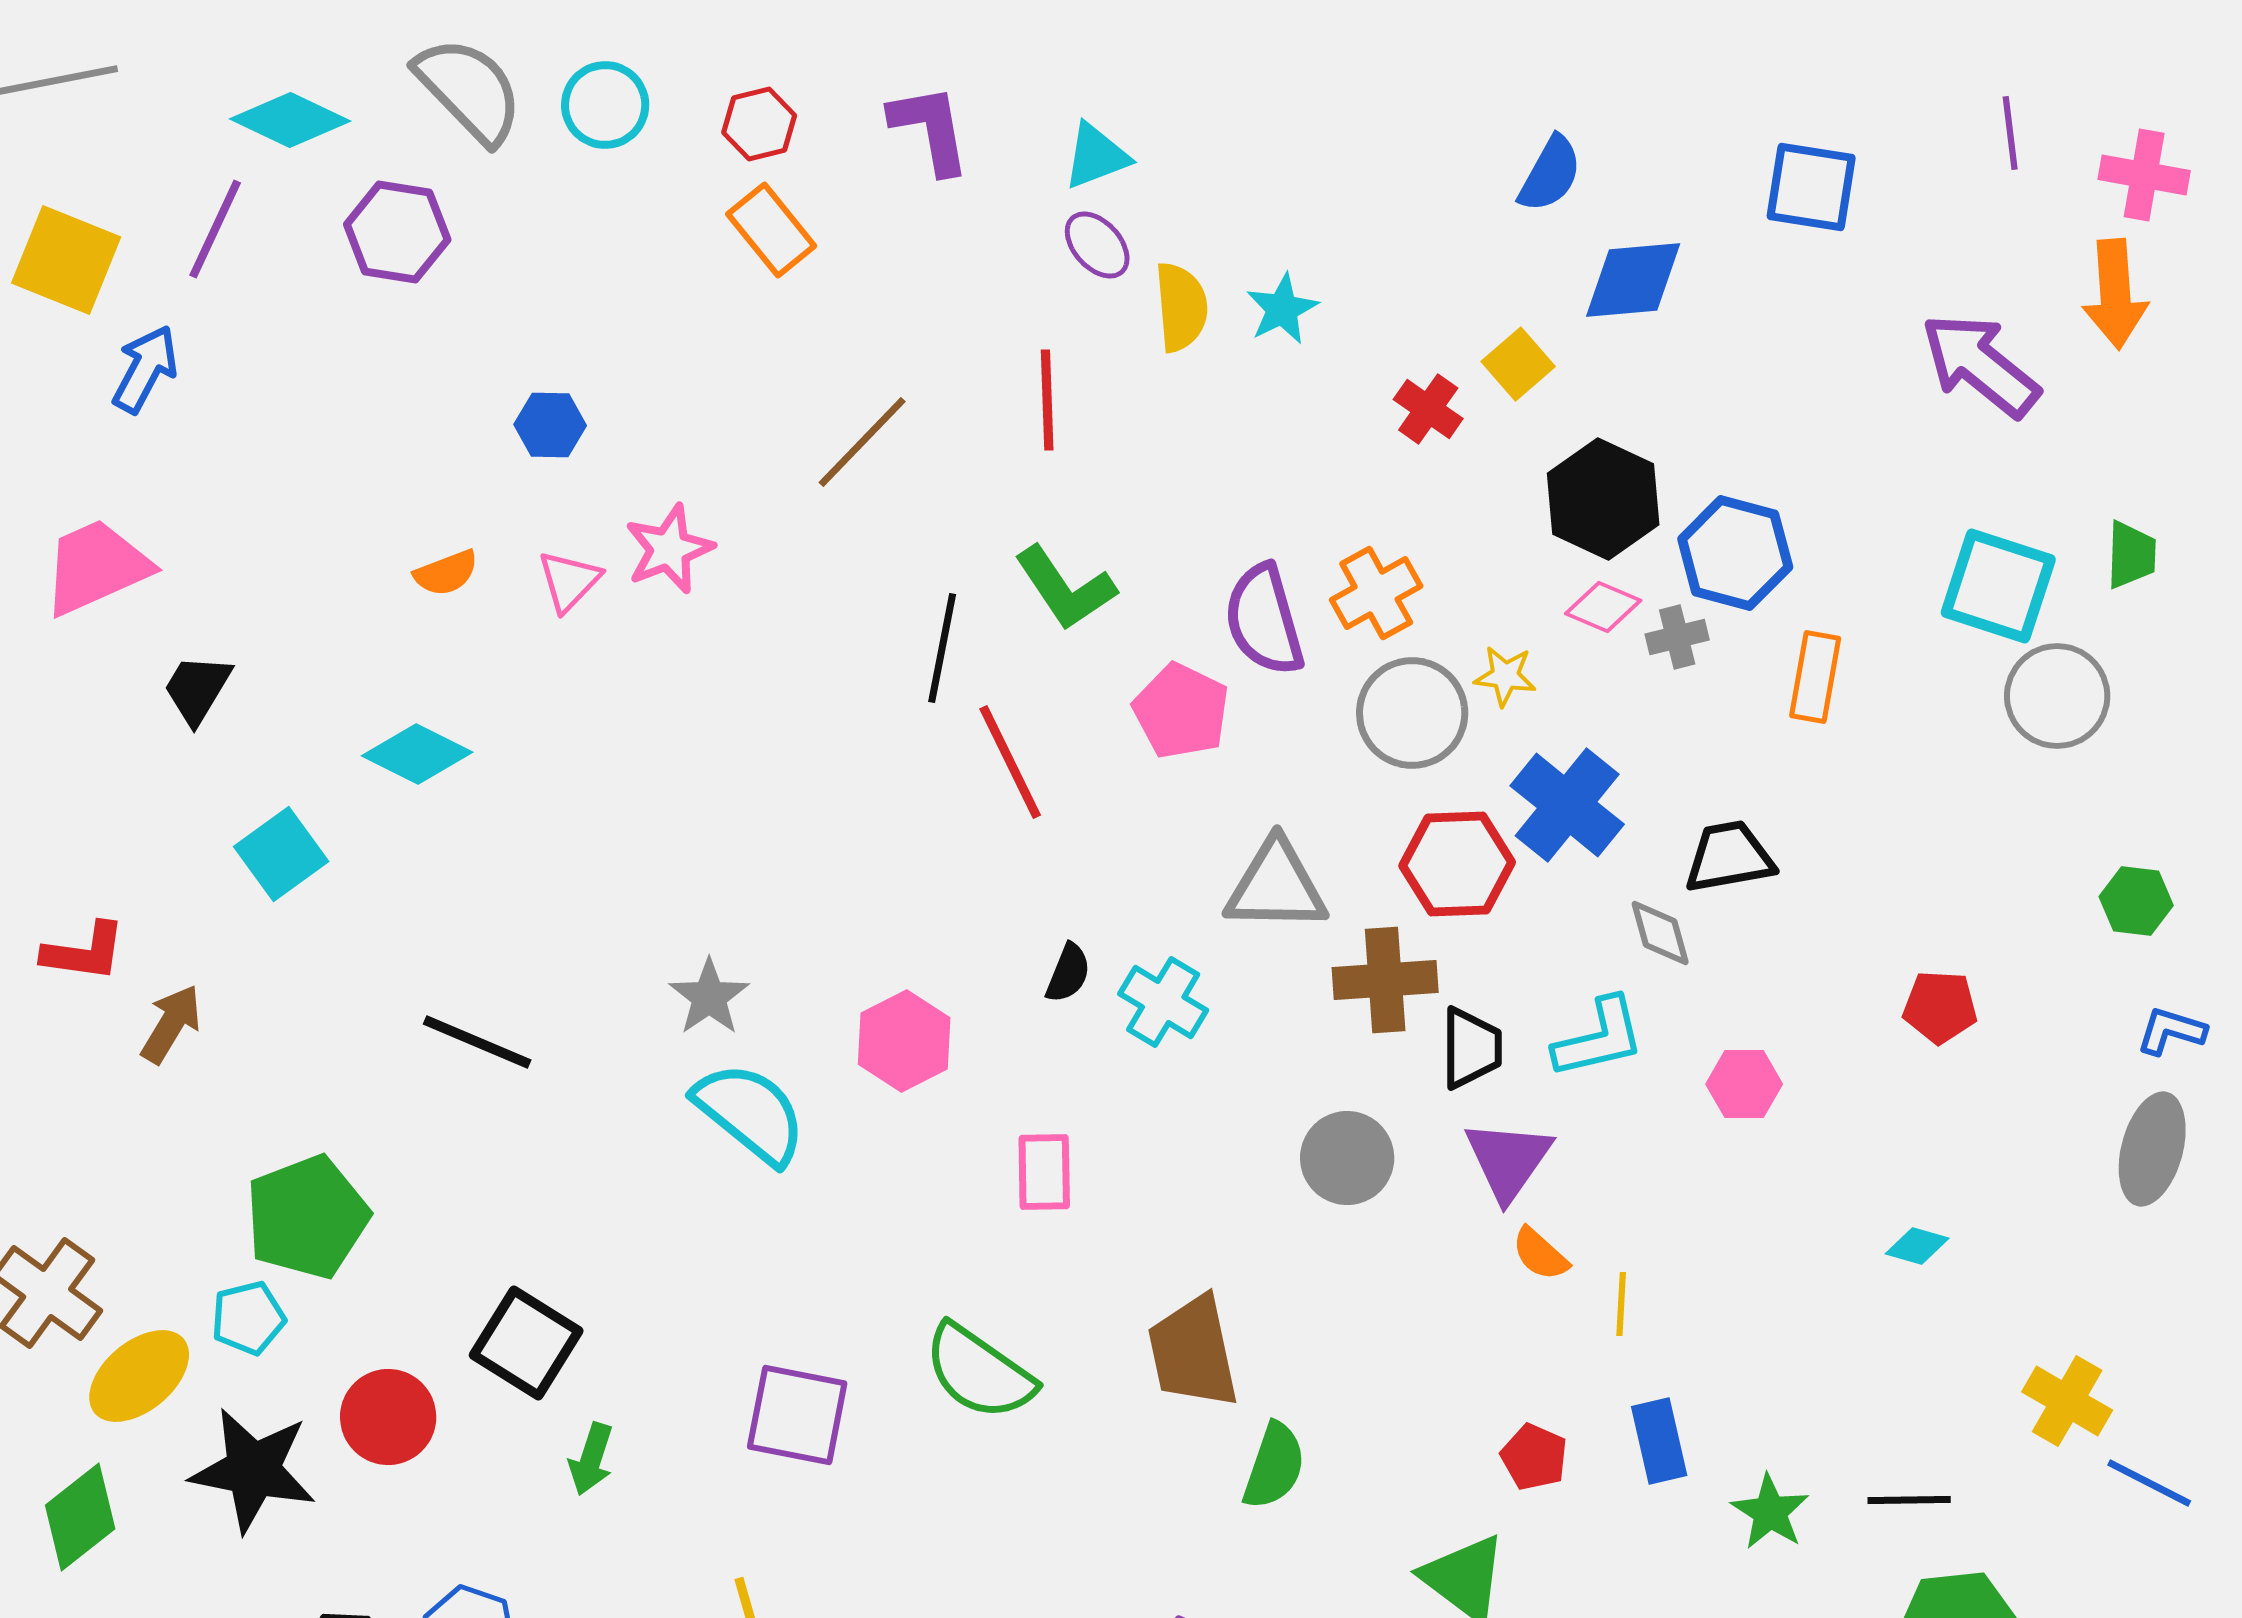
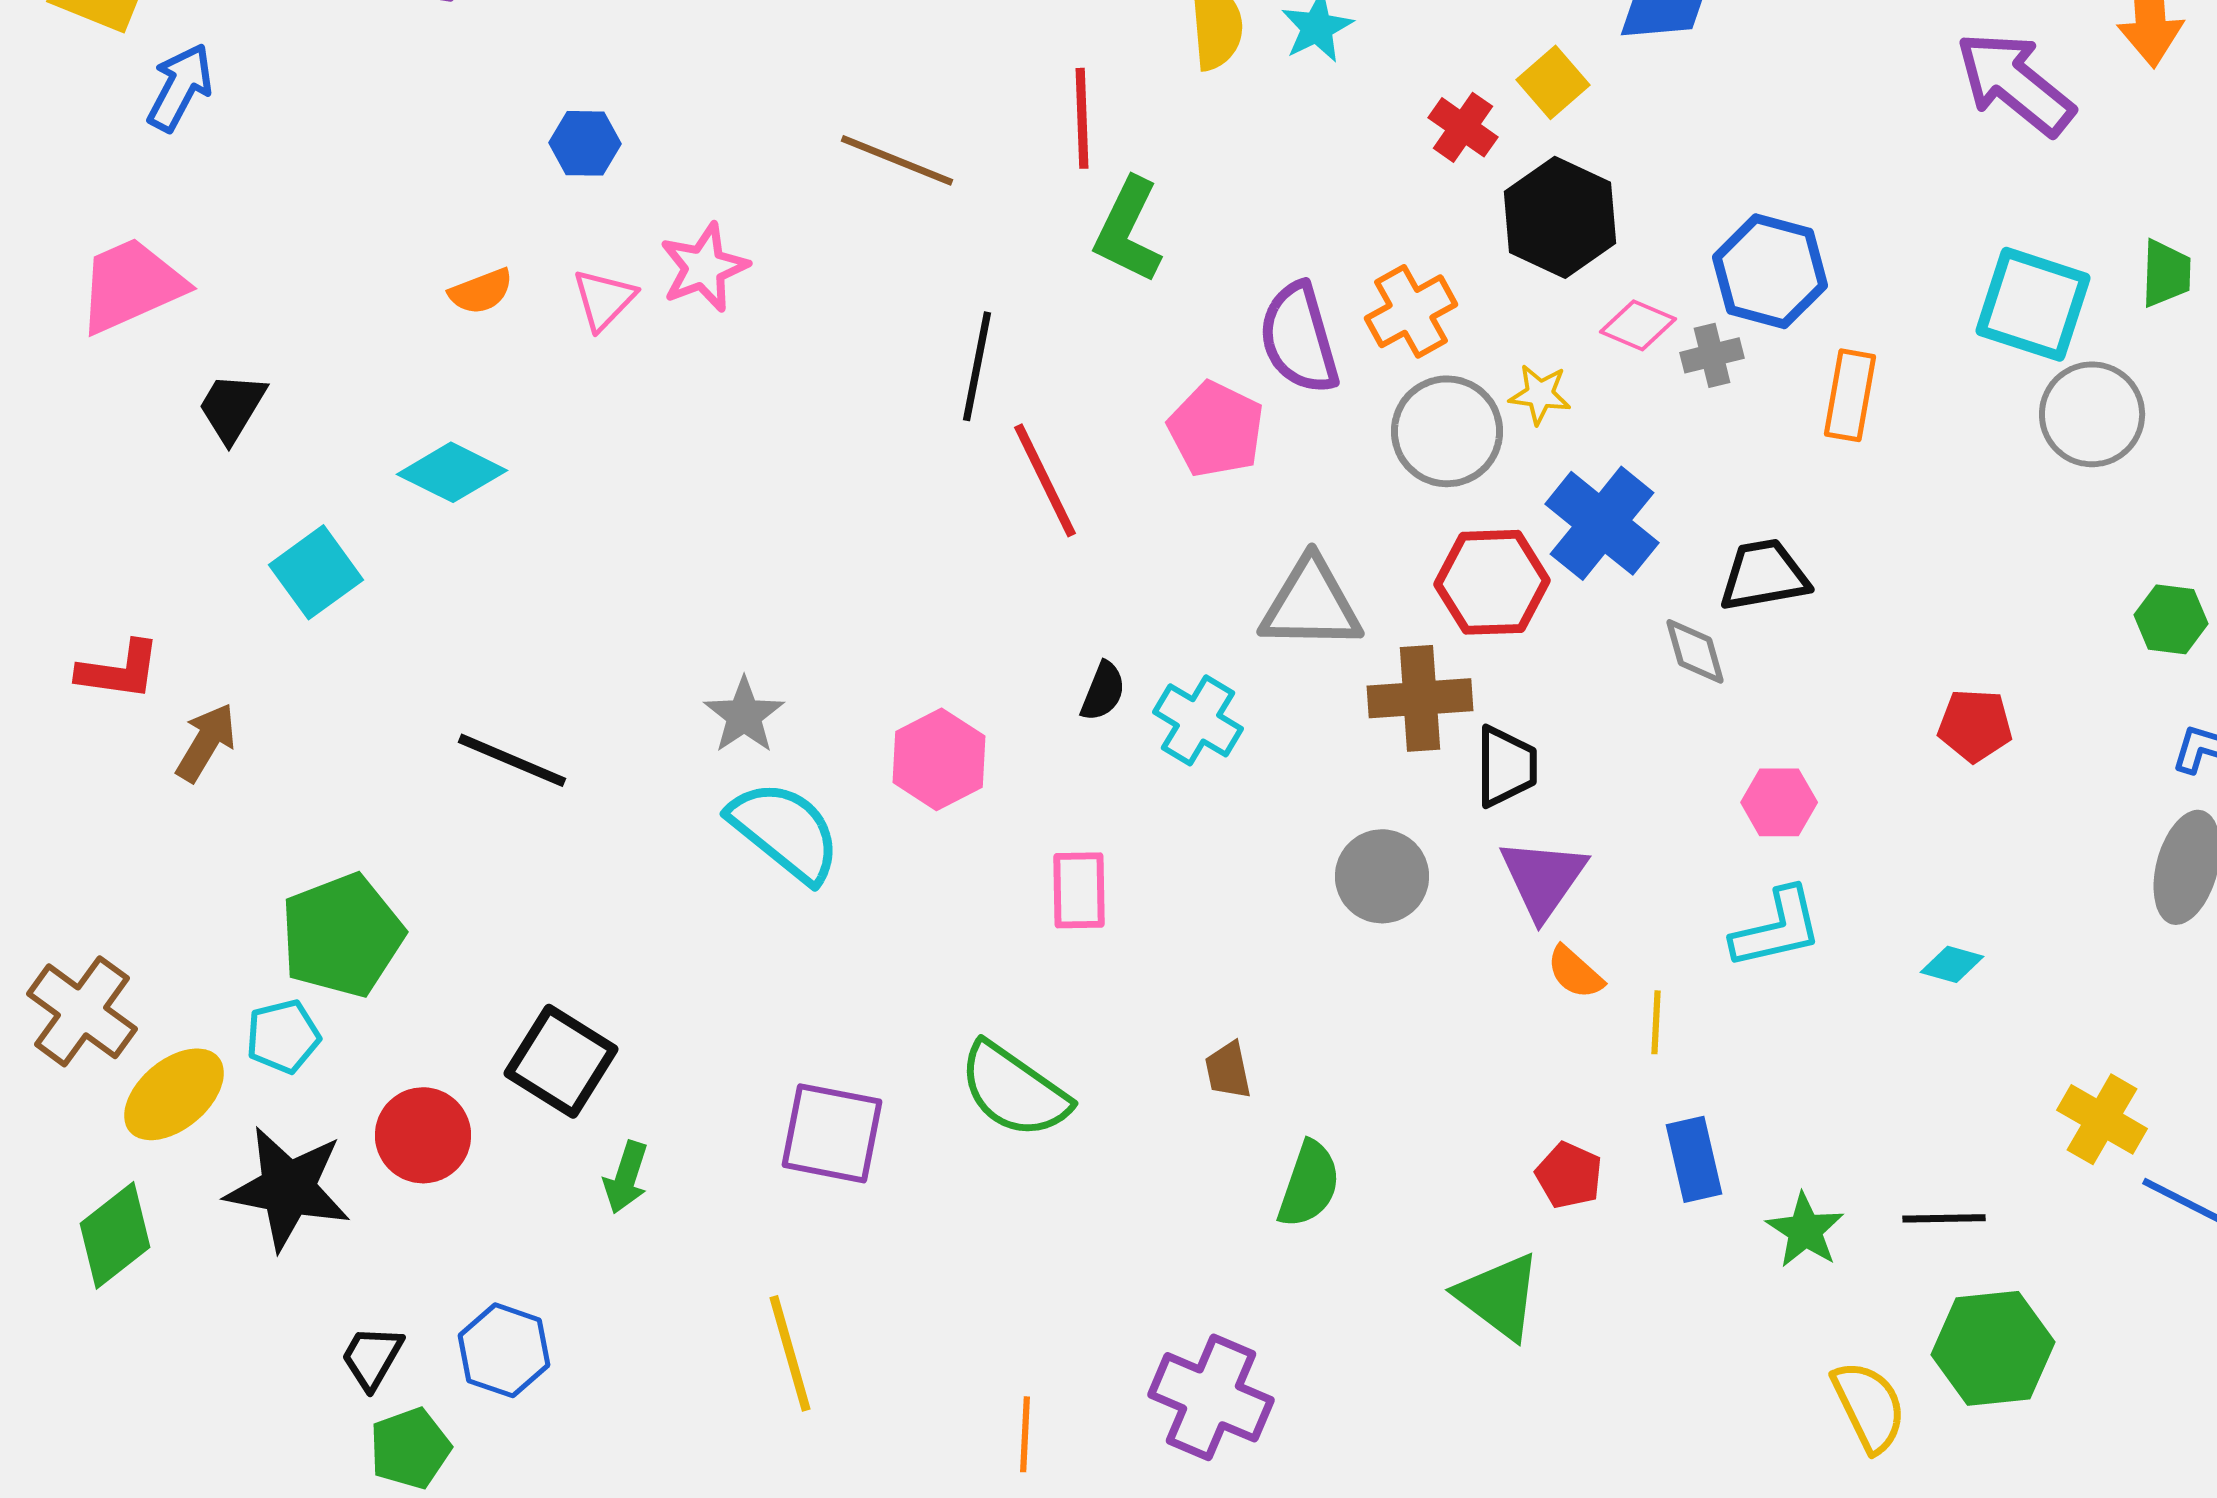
brown line: (862, 442) -> (897, 160), turned 68
black hexagon: (1603, 499) -> (1560, 217), moved
green L-shape: (1065, 588) -> (1128, 230), moved, turned 60
cyan L-shape: (1599, 1038) -> (1777, 928), moved
brown trapezoid: (1193, 1352) -> (1228, 1070), size x0.5

